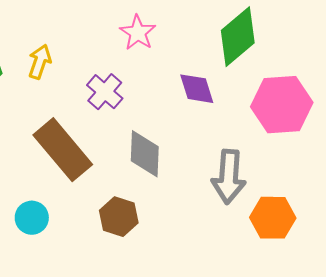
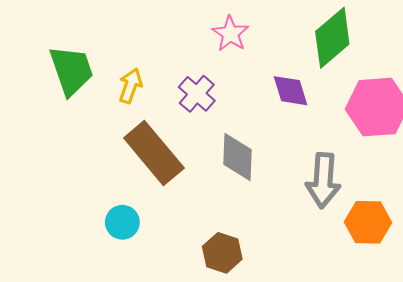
yellow arrow: (40, 62) -> (130, 86), moved
brown hexagon: (119, 217) -> (222, 253), moved

